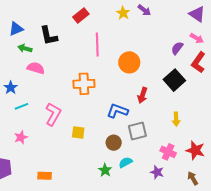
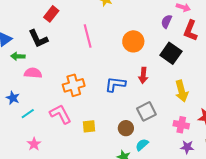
red rectangle: (81, 16) -> (51, 14), moved
orange circle: (129, 62) -> (133, 41), moved
orange cross: (84, 84) -> (74, 85), moved
blue L-shape: (117, 111) -> (115, 84), moved
pink L-shape: (53, 114) -> (60, 114), turned -45
yellow arrow: (176, 119) -> (182, 91), size x1.5
purple star: (157, 172) -> (187, 147), moved

